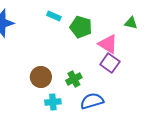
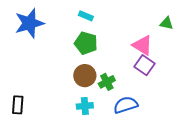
green pentagon: (81, 27) -> (86, 43), moved
brown circle: (41, 77) -> (85, 76), moved

